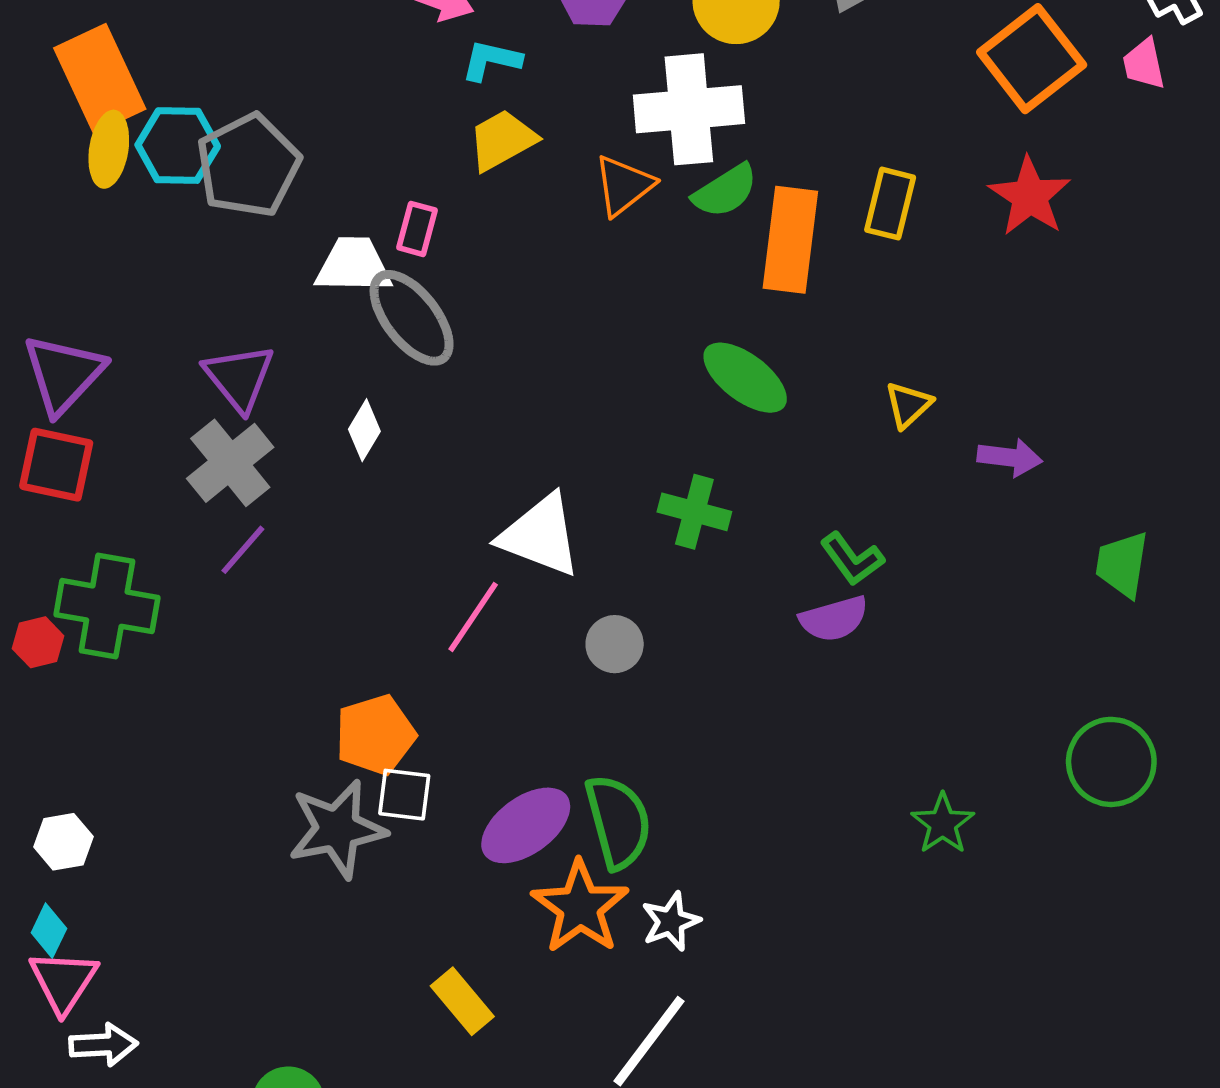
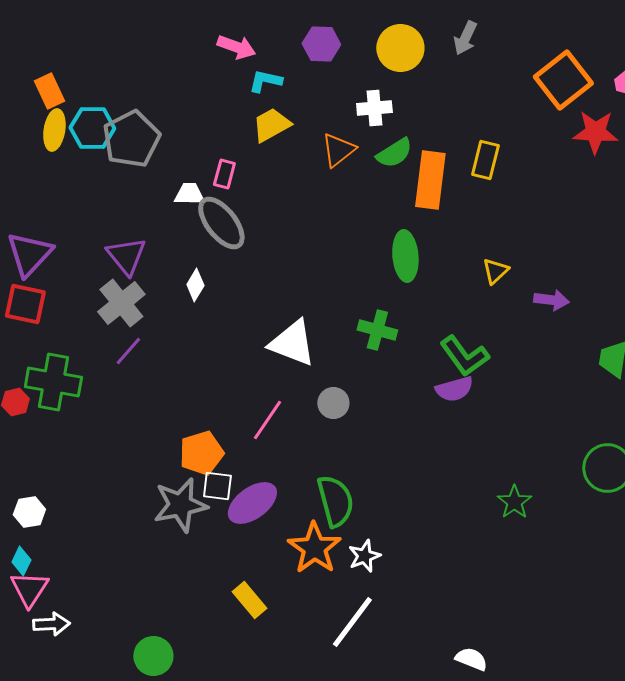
orange rectangle: (100, 78) -> (49, 91), size x0.6
white cross: (689, 109) -> (374, 108), size x0.6
red star: (1030, 196) -> (595, 132), moved, turned -30
white trapezoid: (354, 265) -> (189, 194), size x0.7
green ellipse: (745, 378) -> (405, 256), turned 48
green L-shape: (852, 559) -> (464, 356), size x1.4
pink line: (473, 617) -> (267, 420), moved
purple ellipse: (526, 825) -> (252, 503), moved

